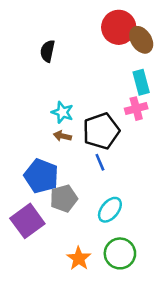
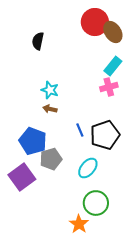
cyan rectangle: (141, 82) -> (113, 66), turned 54
black pentagon: (101, 131) -> (105, 135), moved
orange star: (79, 258) -> (79, 224), moved

